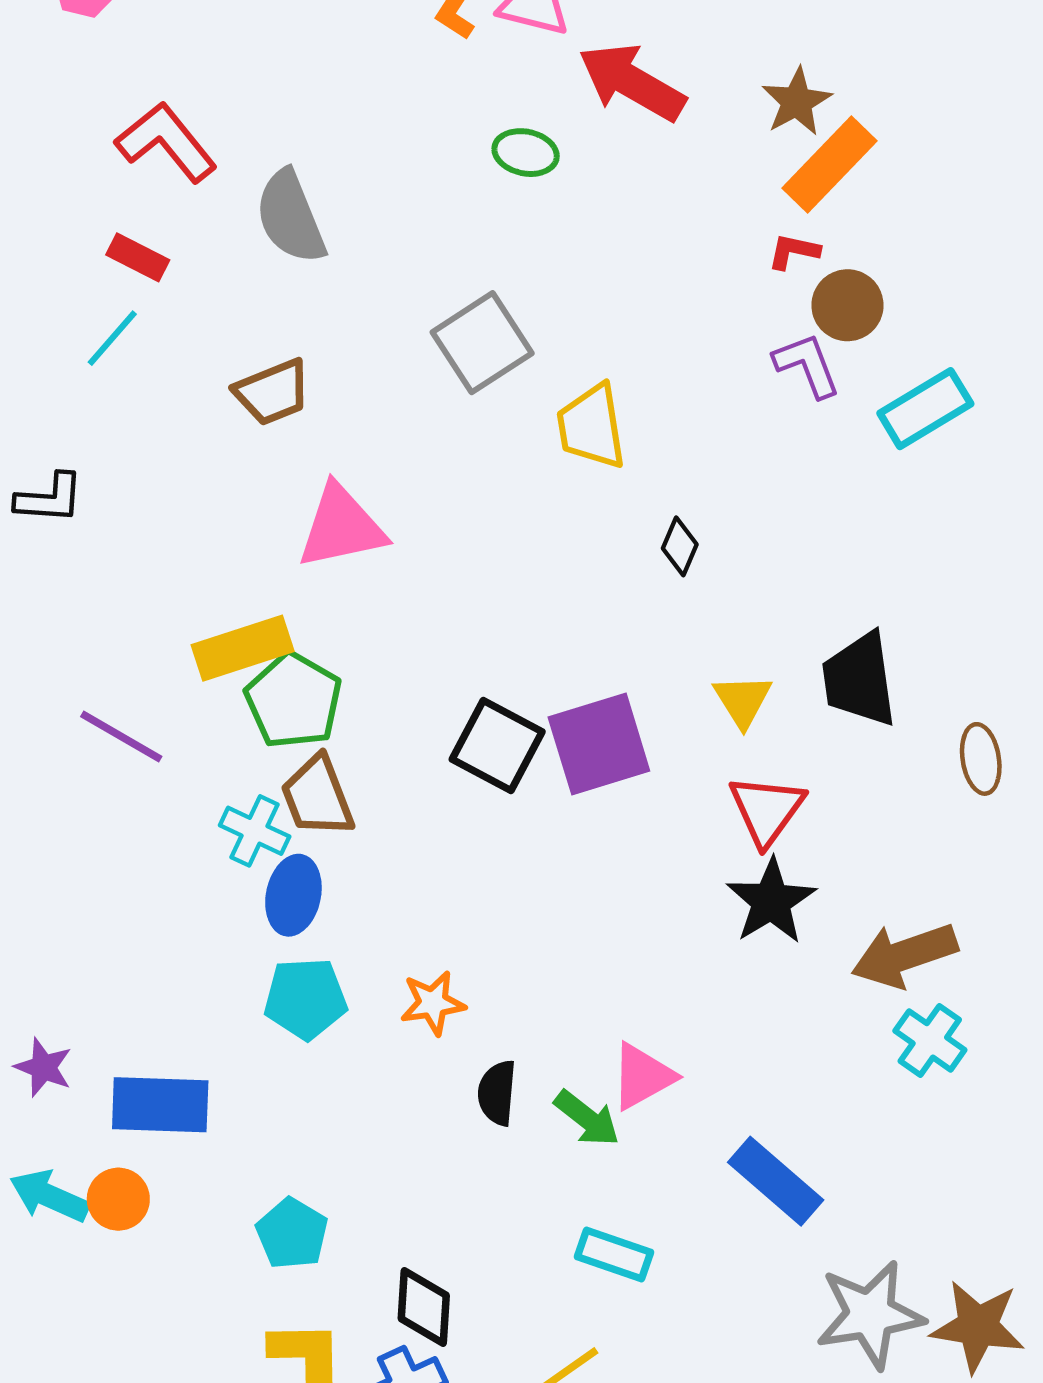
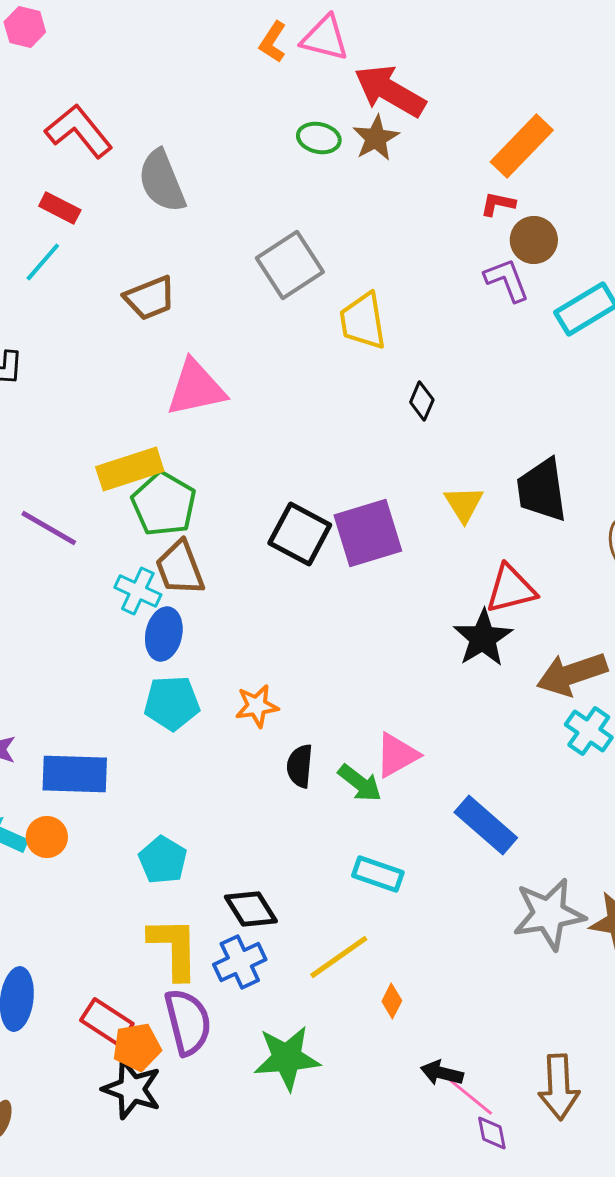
brown star: (797, 102) -> (376, 138), moved
red triangle: (767, 810) -> (511, 589), moved, turned 40
black diamond: (424, 1307) -> (251, 909), turned -36

